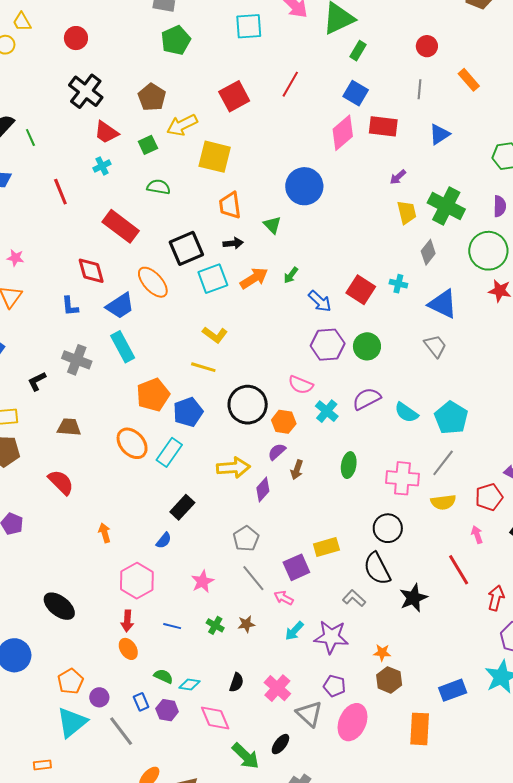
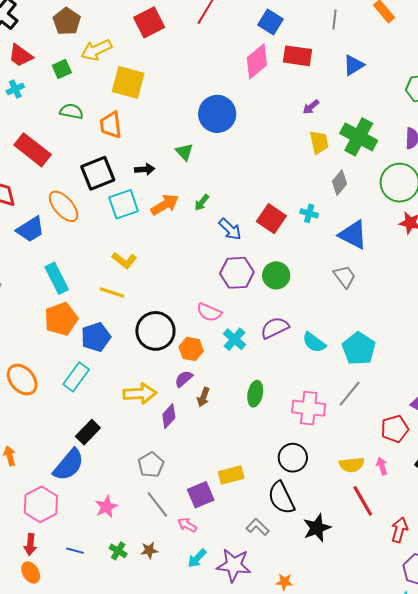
orange trapezoid: (230, 205) -> (111, 125), moved
cyan rectangle: (123, 347) -> (57, 278), moved
orange ellipse: (132, 443) -> (22, 380), moved
yellow semicircle: (443, 502) -> (352, 465), moved
blue semicircle: (164, 540) -> (69, 465), size x2.0

